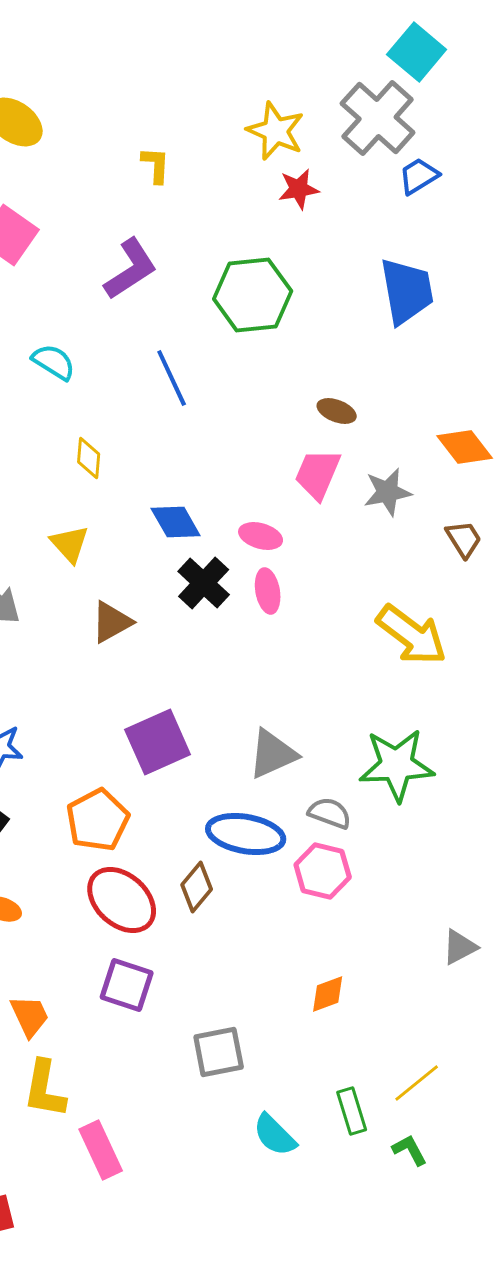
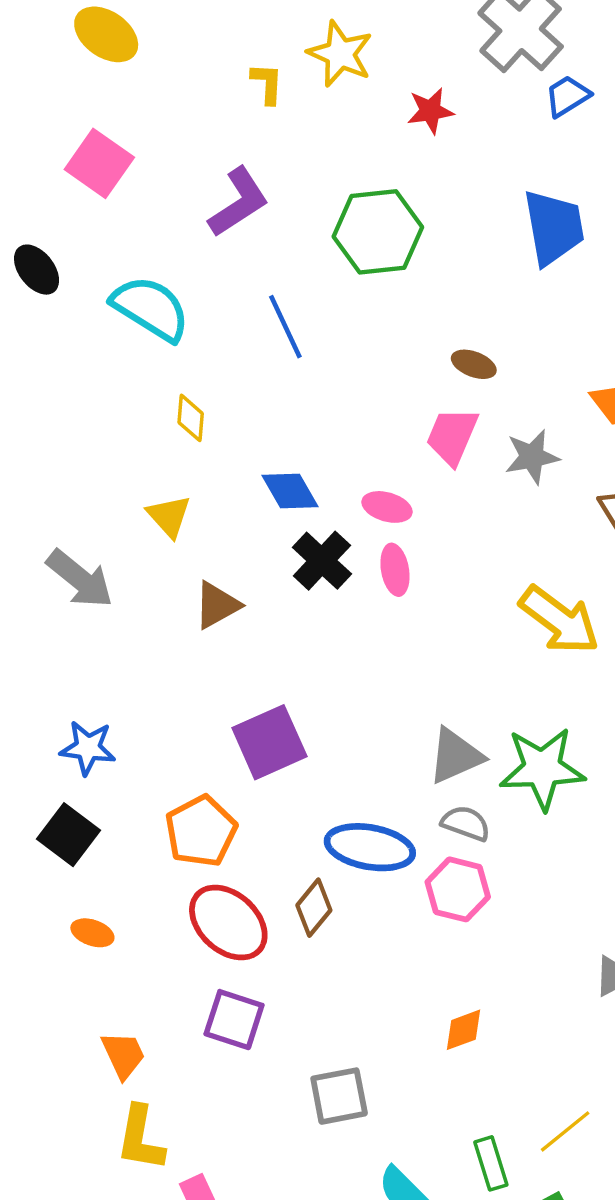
yellow star: (276, 131) -> (340, 54), moved
cyan semicircle: (54, 362) -> (151, 308), size x1.6
gray triangle: (273, 754) -> (455, 756), moved

